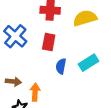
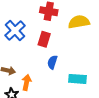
cyan rectangle: (89, 63) -> (77, 79), moved, turned 30

